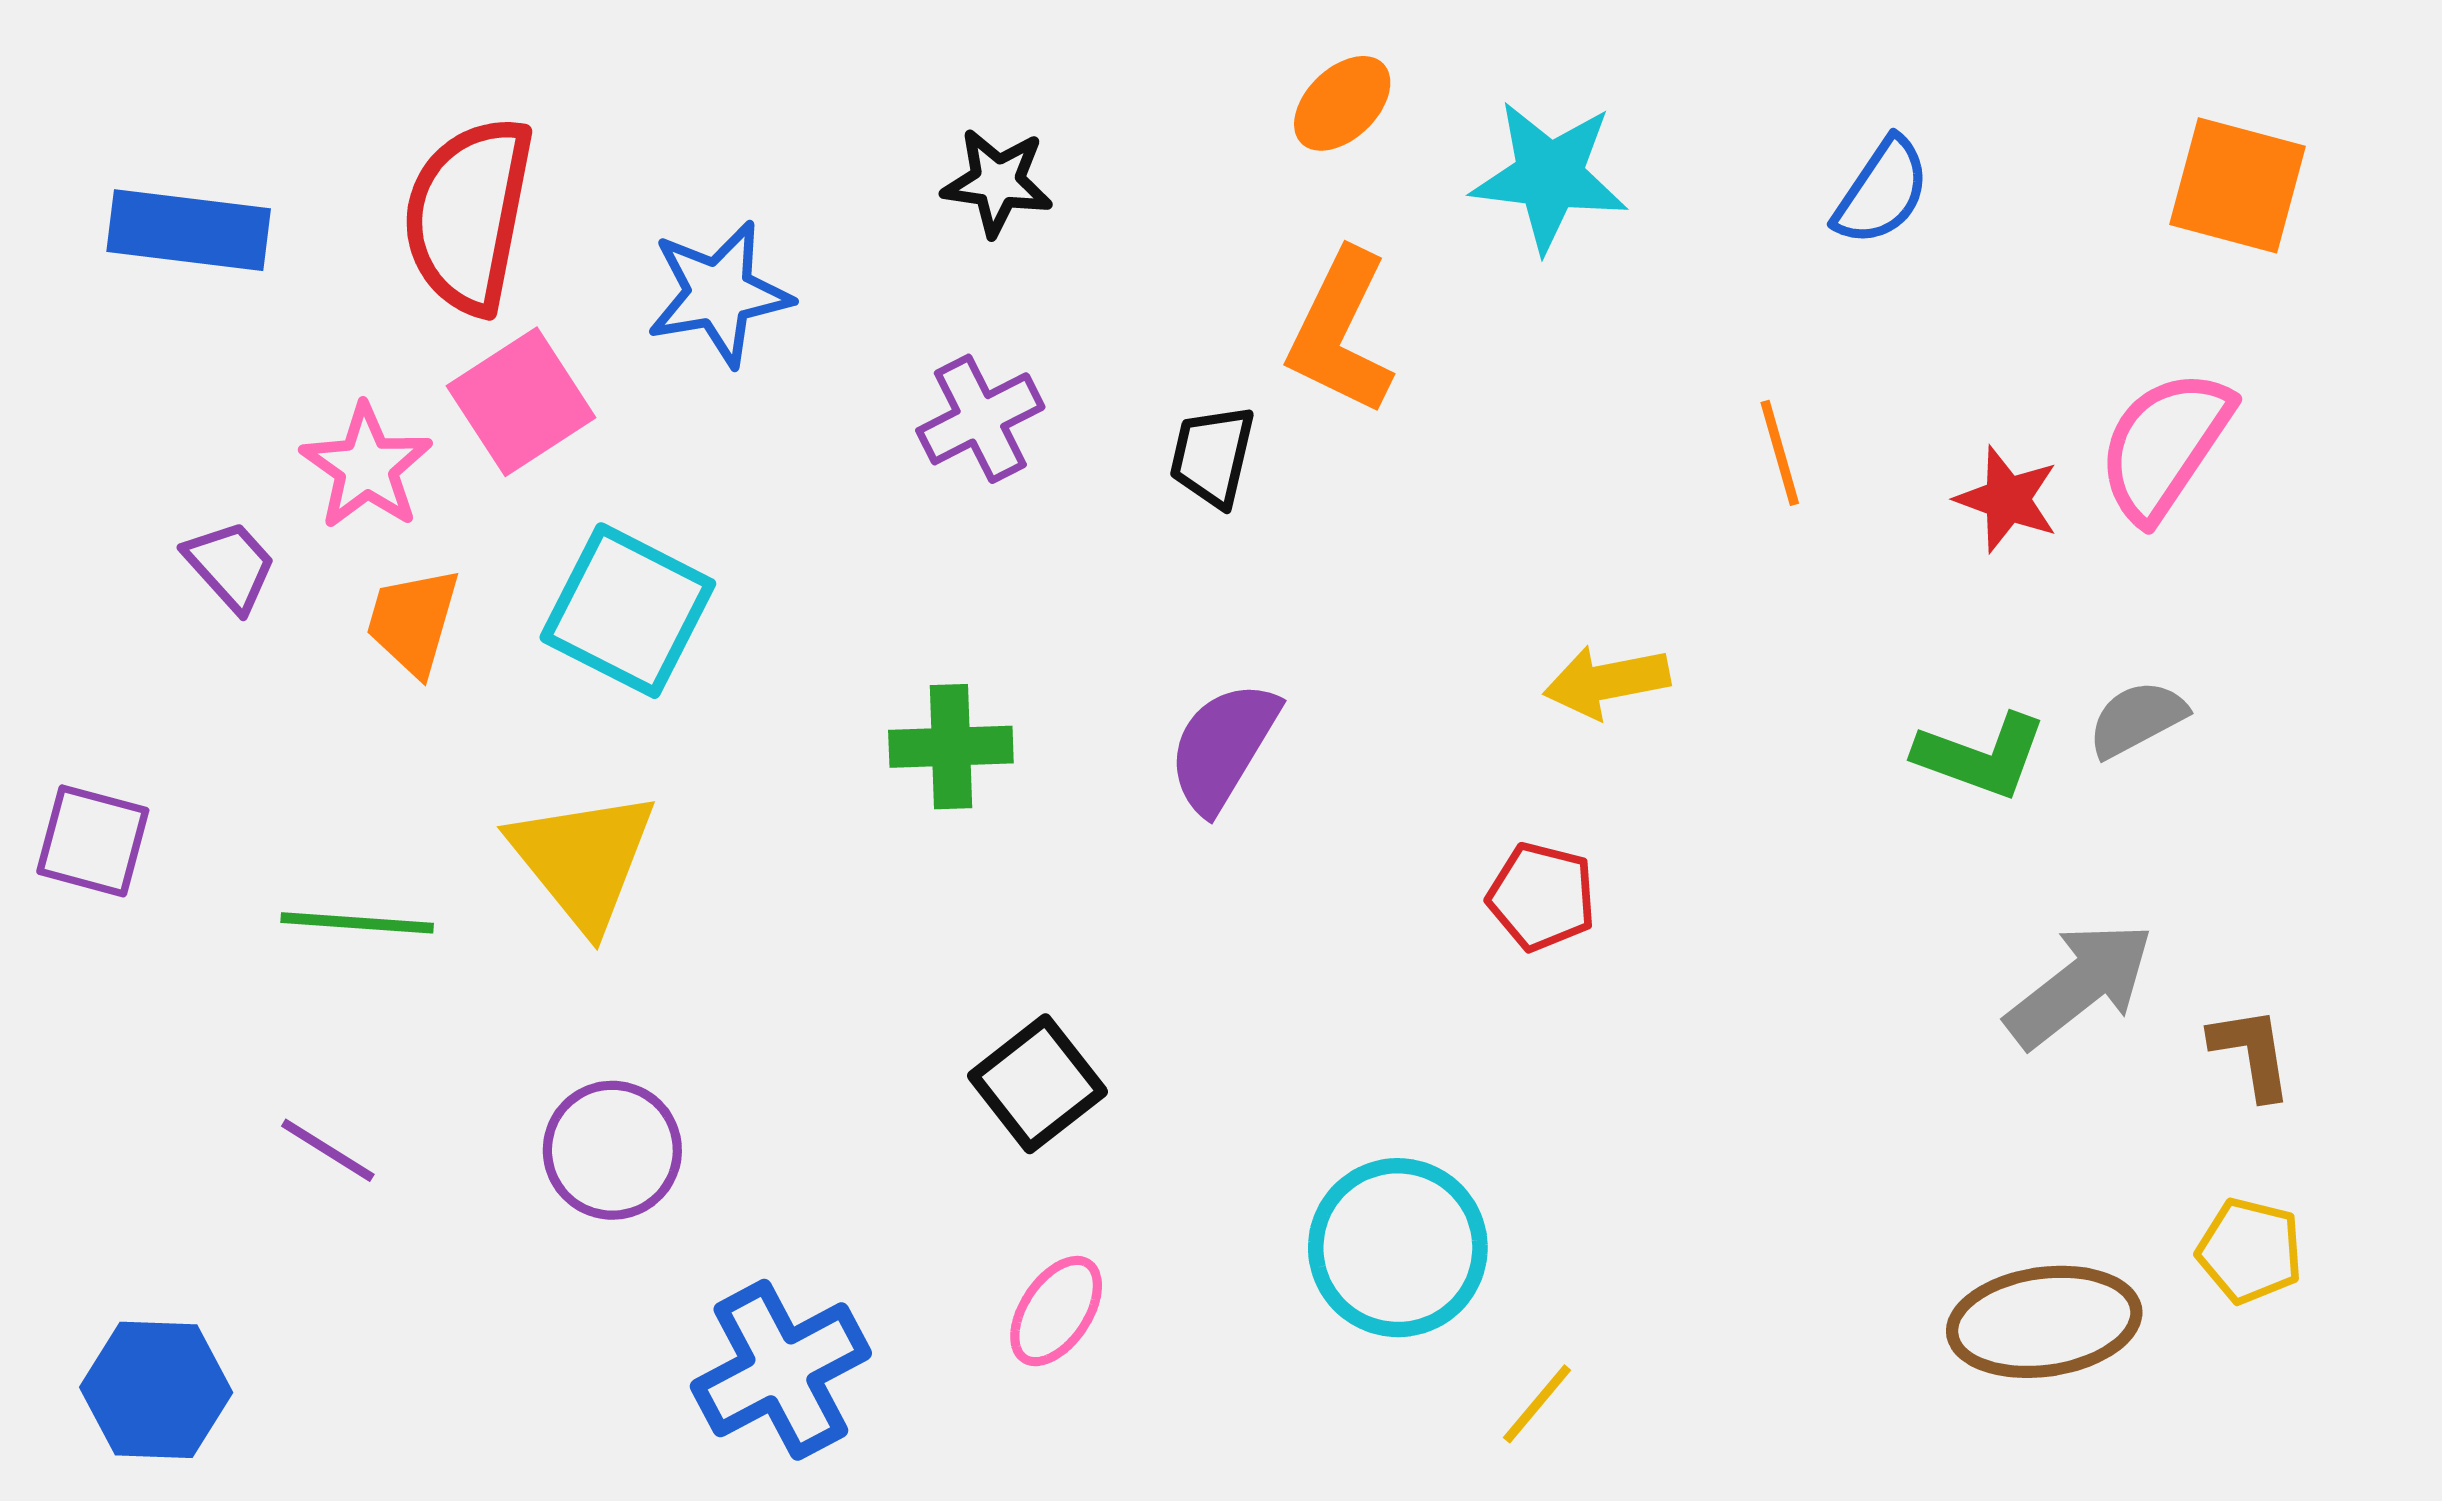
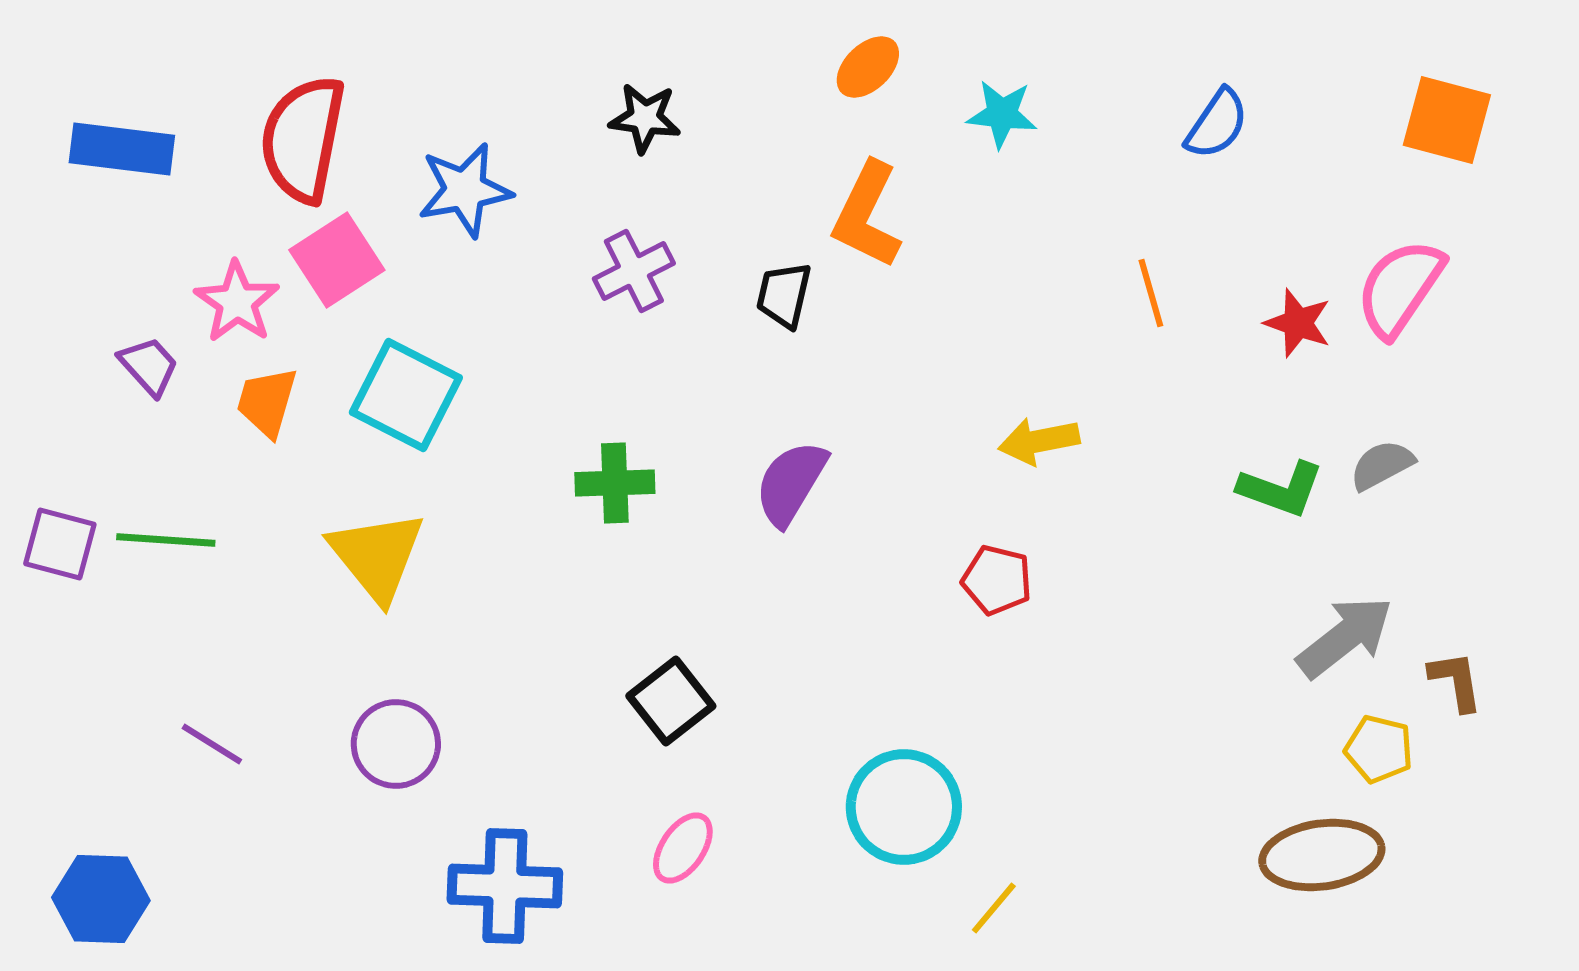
cyan star: (1549, 176) -> (1002, 114), size x0.7
green line: (357, 923) -> (166, 540), moved
yellow pentagon: (2250, 1251) -> (1379, 749), moved
blue cross: (781, 1370) -> (505, 886), turned 30

